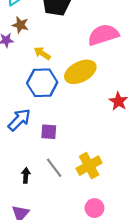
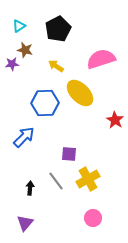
yellow arrow: (42, 53) -> (56, 66), moved
yellow ellipse: (80, 72) -> (80, 93), turned 72
purple square: (49, 132) -> (69, 154), moved

